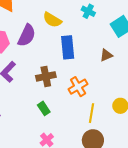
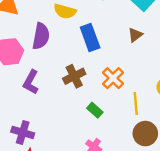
green rectangle: (44, 108) -> (95, 110), moved

